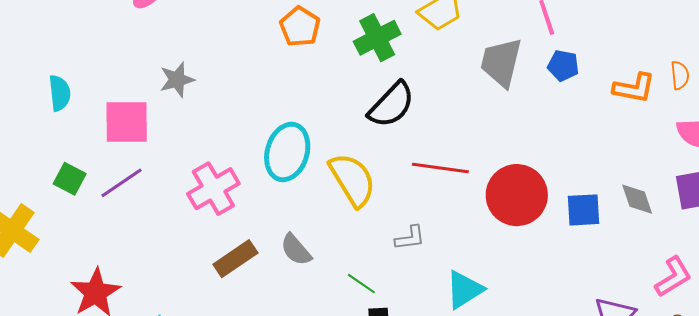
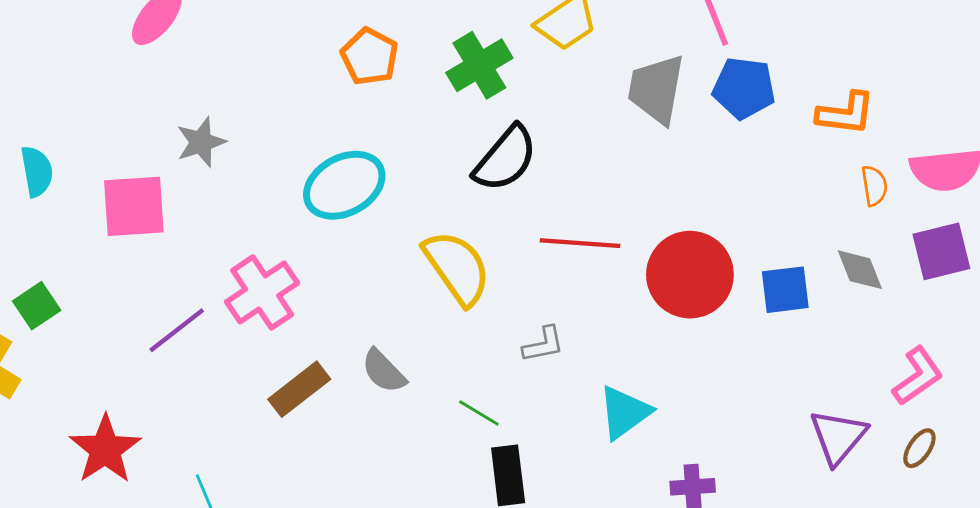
blue pentagon: (563, 66) -> (744, 88), size x1.4
orange semicircle: (680, 75) -> (874, 186), moved
cyan ellipse: (287, 152) -> (344, 185), moved, turned 48
green square: (70, 179) -> (37, 306), moved, turned 32
purple line: (121, 183) -> (177, 330), moved

